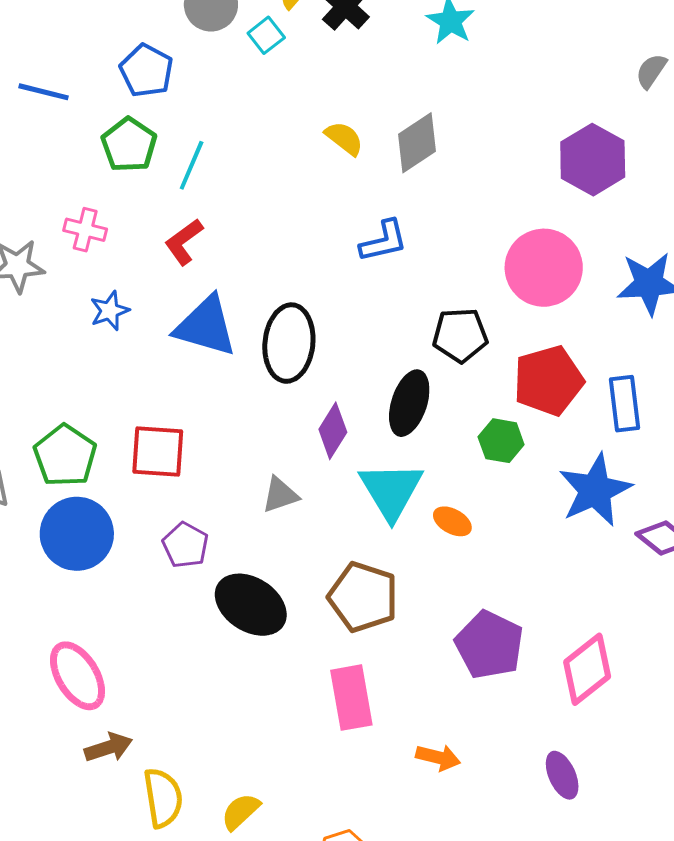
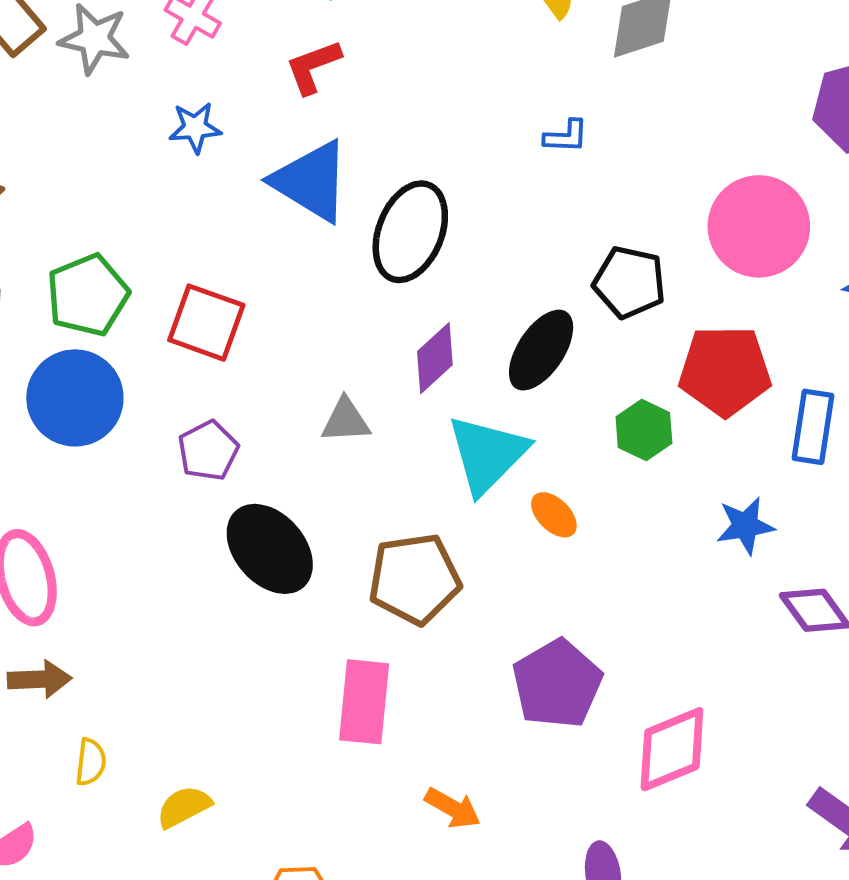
blue L-shape: (384, 241) -> (566, 136), size x0.7
blue star: (595, 490) -> (745, 526), size x0.6
brown pentagon: (363, 597) -> (414, 579), turned 30
yellow semicircle: (163, 798) -> (91, 762), size x0.6

